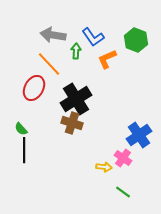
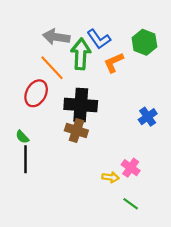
green arrow: (76, 51) -> (81, 54), size x1.8
black cross: (76, 99) -> (81, 105), turned 36
blue cross: (139, 135) -> (148, 117), moved, size x0.7

